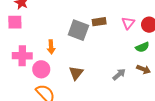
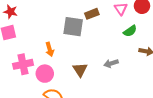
green semicircle: (142, 47) -> (130, 31), moved
gray arrow: (119, 74) -> (111, 63), moved, turned -144

